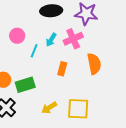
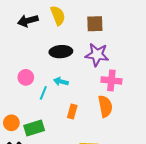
pink cross: (73, 39) -> (111, 80), moved, turned 30
cyan arrow: (51, 40) -> (61, 82), turned 72

